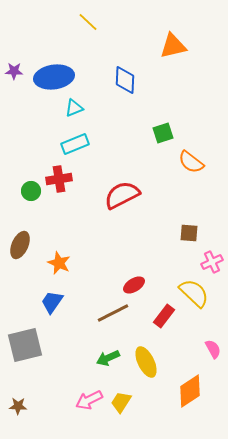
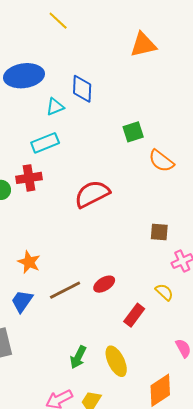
blue diamond: (125, 80) -> (82, 89), moved
cyan triangle: (74, 108) -> (55, 107), moved
yellow semicircle: (194, 293) -> (164, 292), size x0.6
brown line: (113, 313) -> (65, 290), moved
green arrow: (108, 358) -> (78, 357), turned -40

